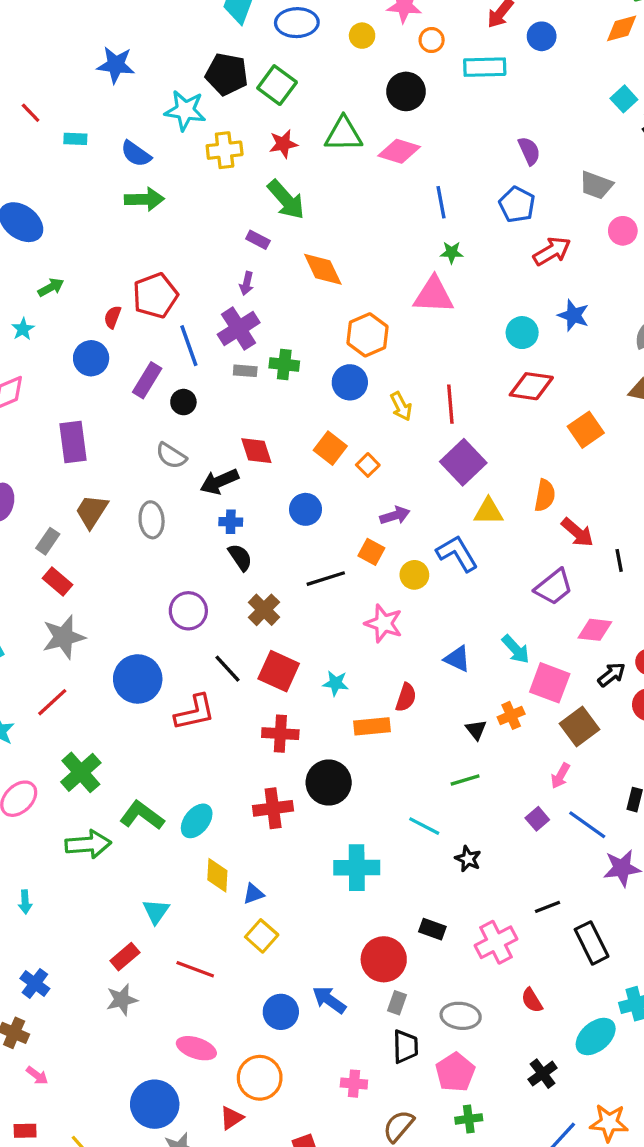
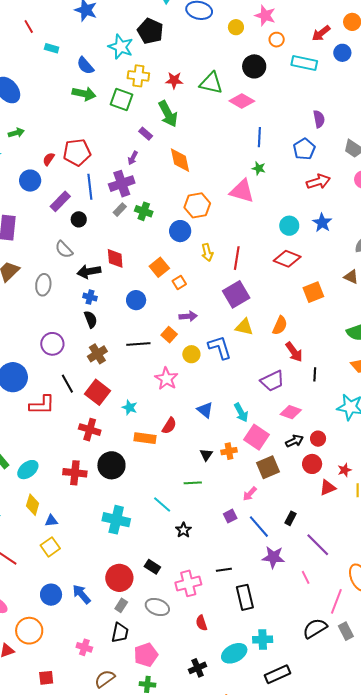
green square: (277, 85) -> (122, 100), moved, turned -30
gray rectangle: (245, 371) -> (120, 210), turned -64
gray ellipse: (461, 1016) -> (157, 607), moved

